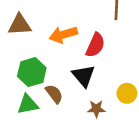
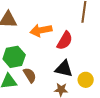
black triangle: (84, 76) -> (64, 69), moved, turned -42

